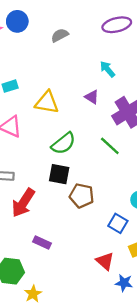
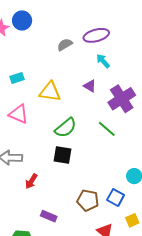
purple ellipse: (117, 25) -> (96, 35), moved
gray semicircle: (60, 35) -> (65, 45), moved
brown pentagon: (82, 196) -> (88, 200), moved
red arrow: (23, 203) -> (31, 181), size x0.6

